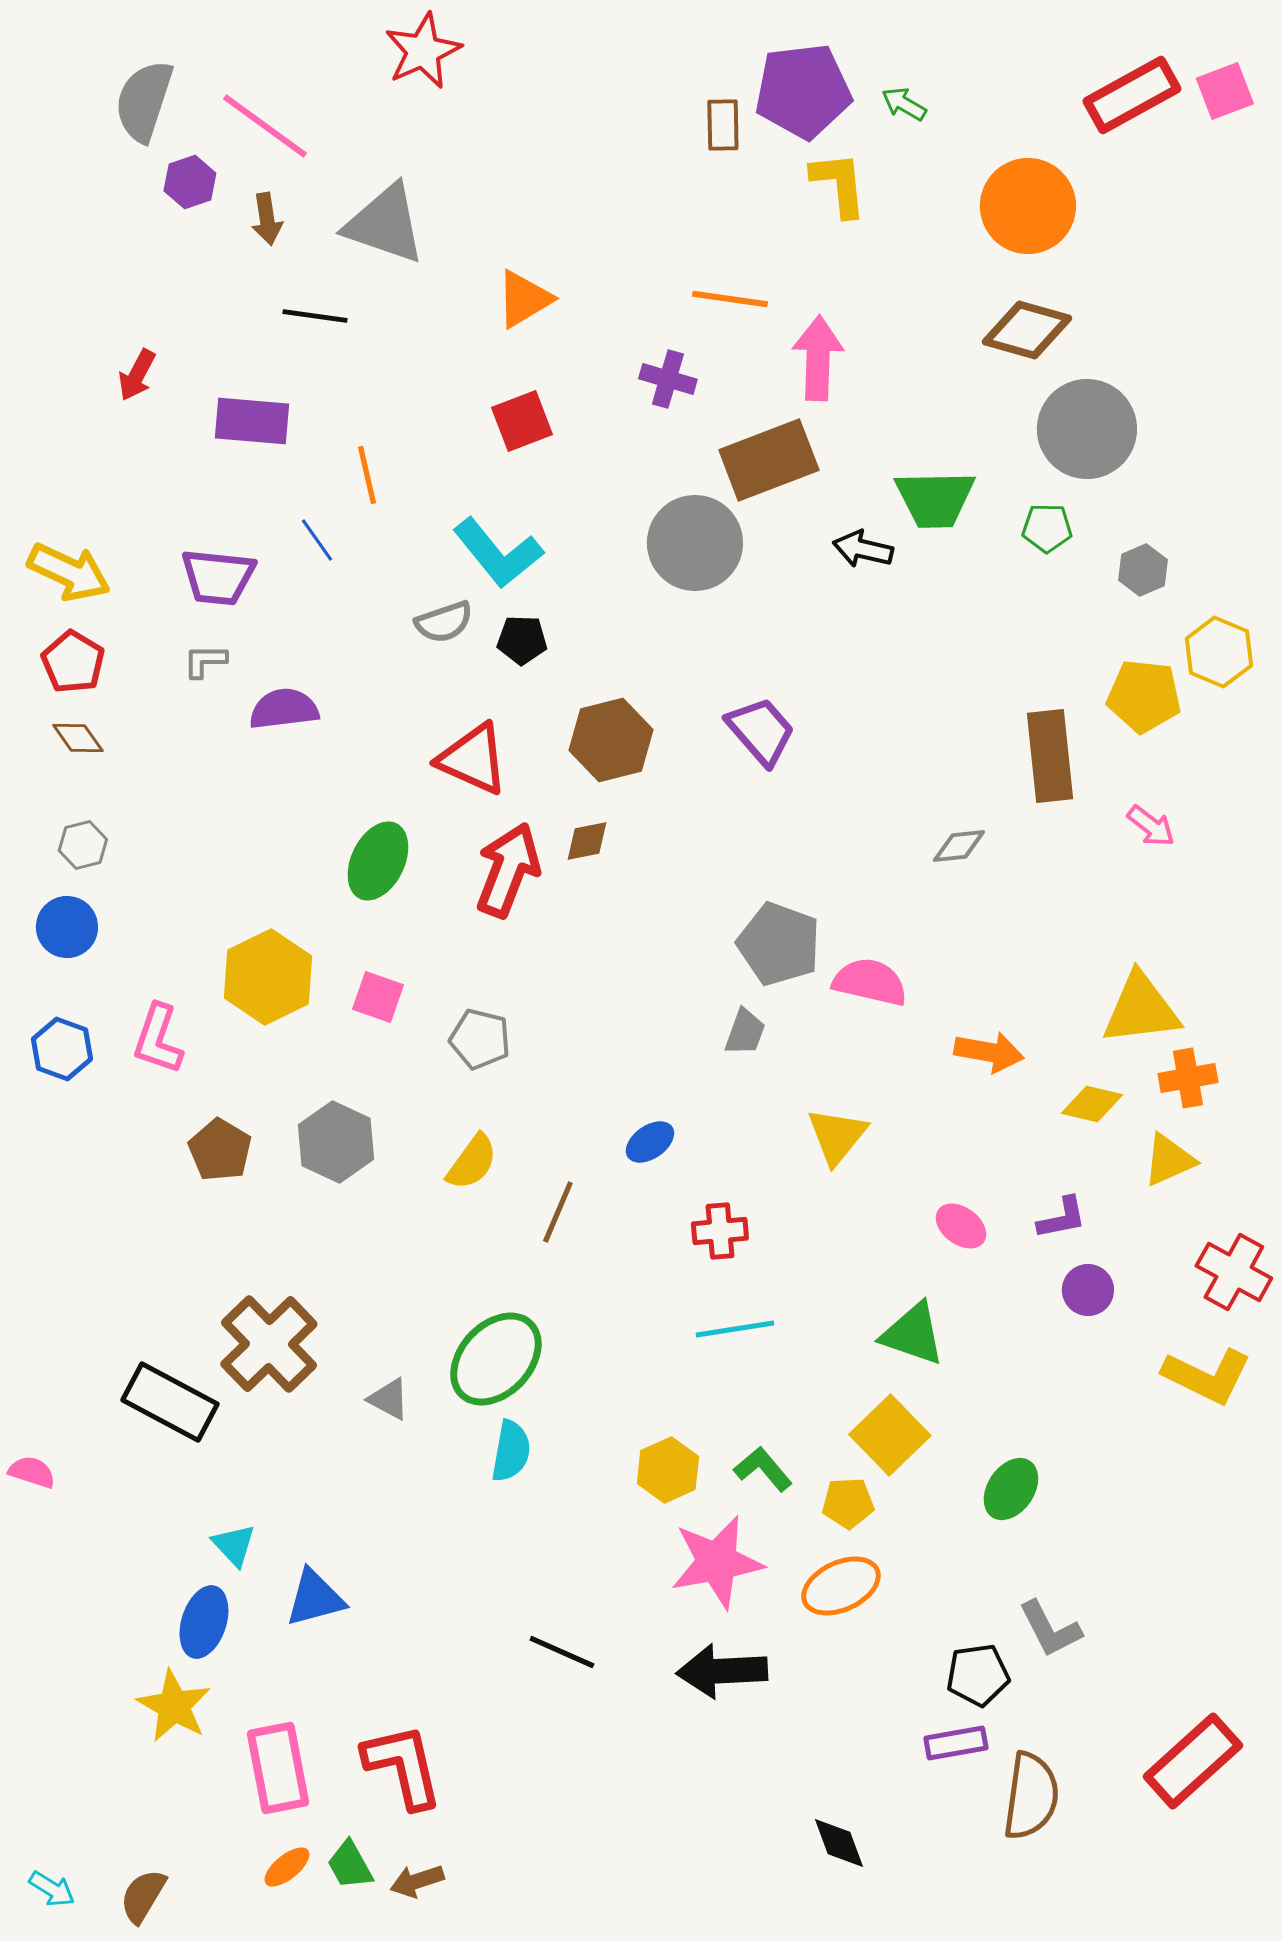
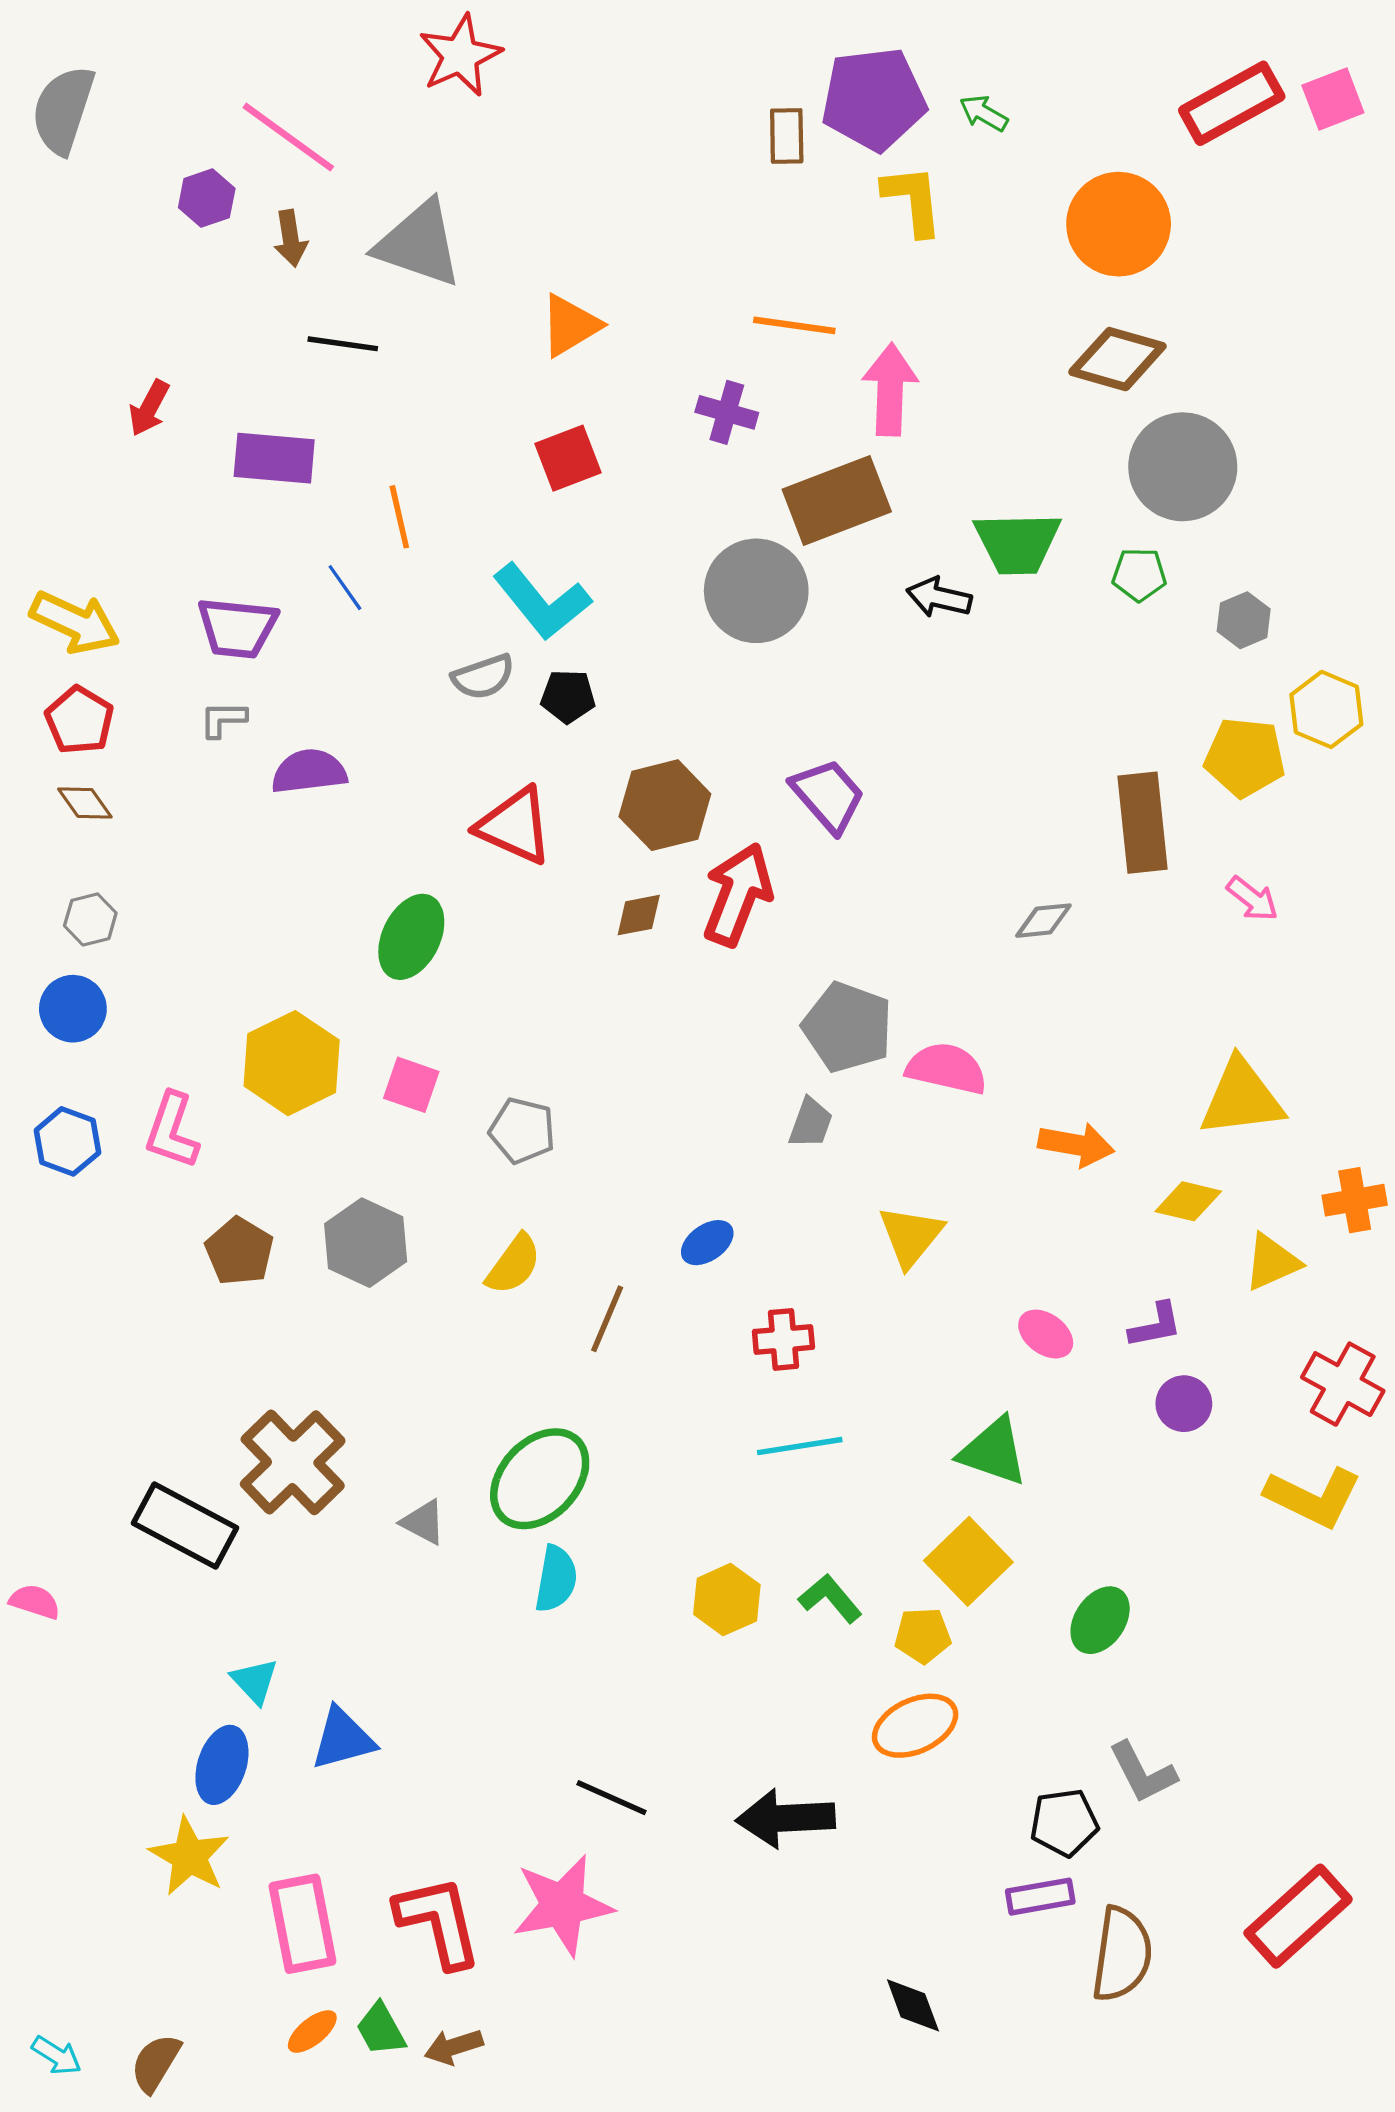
gray semicircle: (144, 101) -> (63, 110), moved
red arrow: (508, 870) -> (738, 894), moved
orange cross: (1188, 1078) -> (1355, 1200), moved
pink star: (717, 1562) -> (563, 1905), moved

